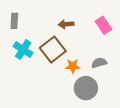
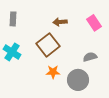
cyan cross: (23, 50) -> (12, 52), moved
orange star: (73, 66) -> (53, 72), moved

